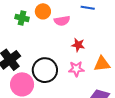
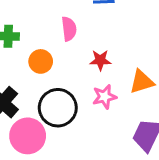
orange circle: (43, 11) -> (41, 61), moved
pink semicircle: (62, 21) -> (69, 29), turned -77

